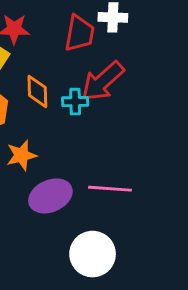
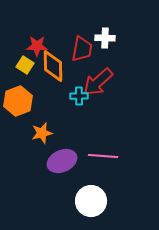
orange diamond: (37, 91) -> (53, 66), moved, size x1.4

